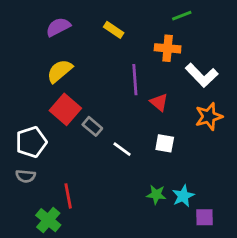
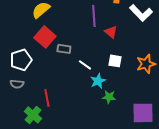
orange star: (209, 116) -> (146, 64), moved
gray rectangle: (92, 126) -> (64, 49), turned -32
cyan star: (183, 196) -> (98, 81), moved
purple square: (204, 217) -> (143, 113), size x1.6

